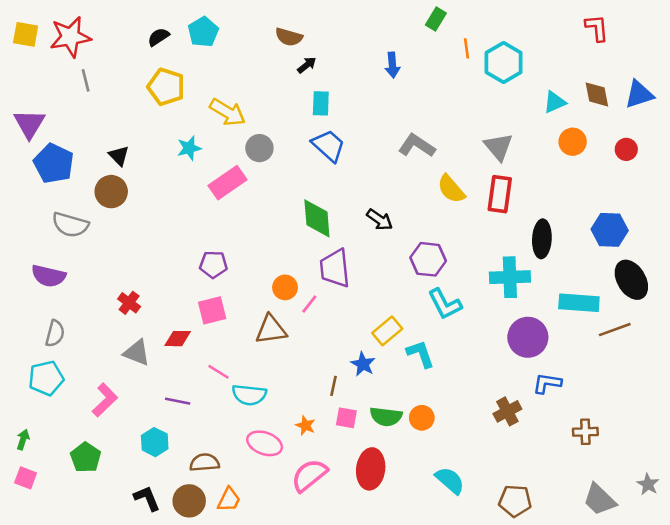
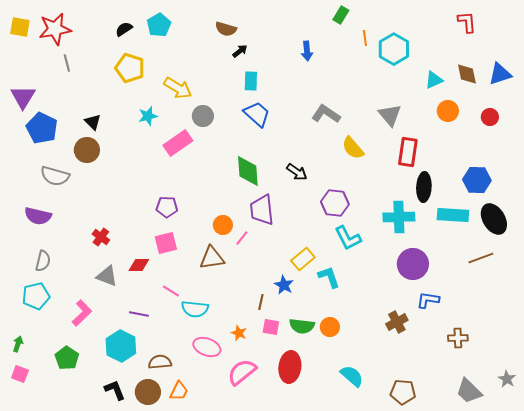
red rectangle: (500, 194) -> (408, 152), moved
cyan rectangle: (579, 303) -> (453, 215), moved
cyan hexagon: (155, 442) -> (121, 346), size x1.4

